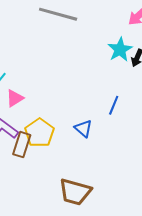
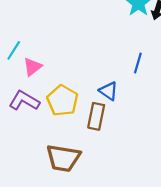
brown rectangle: (22, 145) -> (96, 116), moved
brown trapezoid: (75, 192) -> (63, 158), moved

